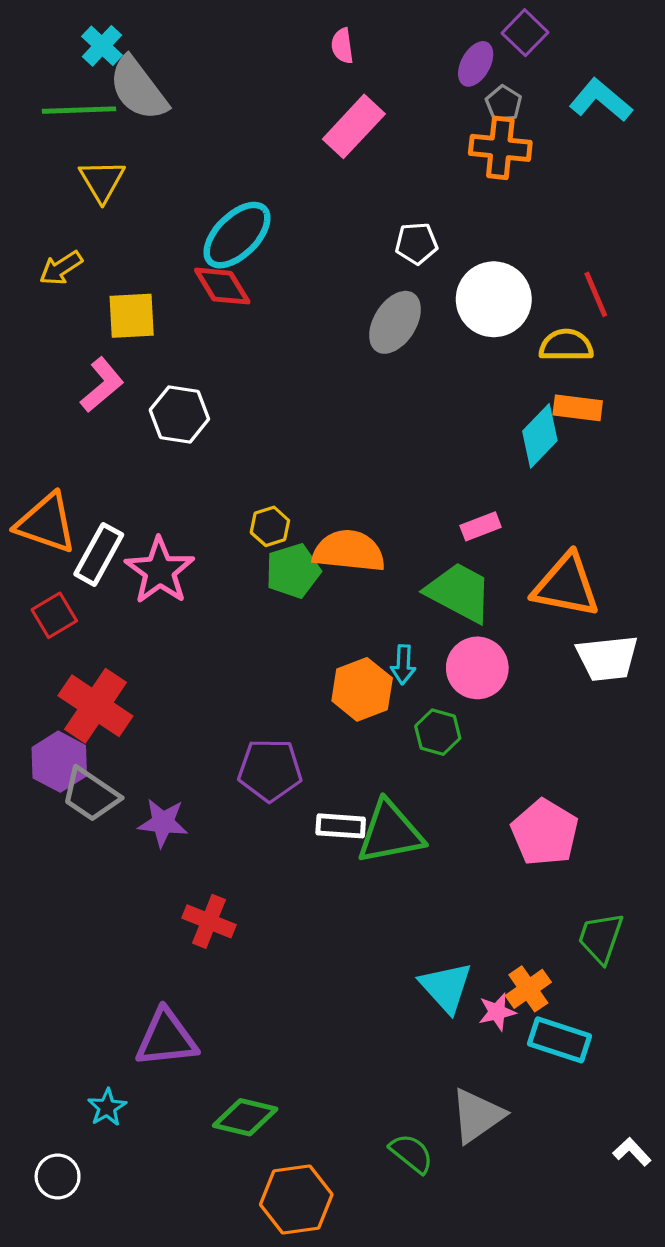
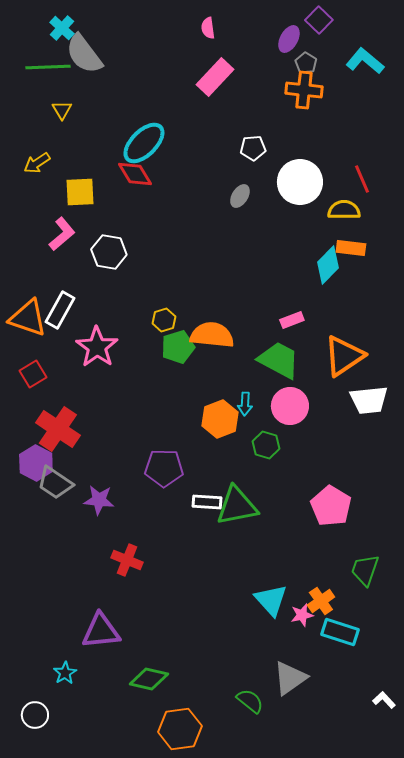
yellow triangle: (102, 181) -> (62, 110), size x0.7
gray ellipse: (395, 322) -> (240, 196), size x0.6
white rectangle: (99, 554) -> (60, 310), moved
orange triangle: (566, 586) -> (344, 356), turned -45

